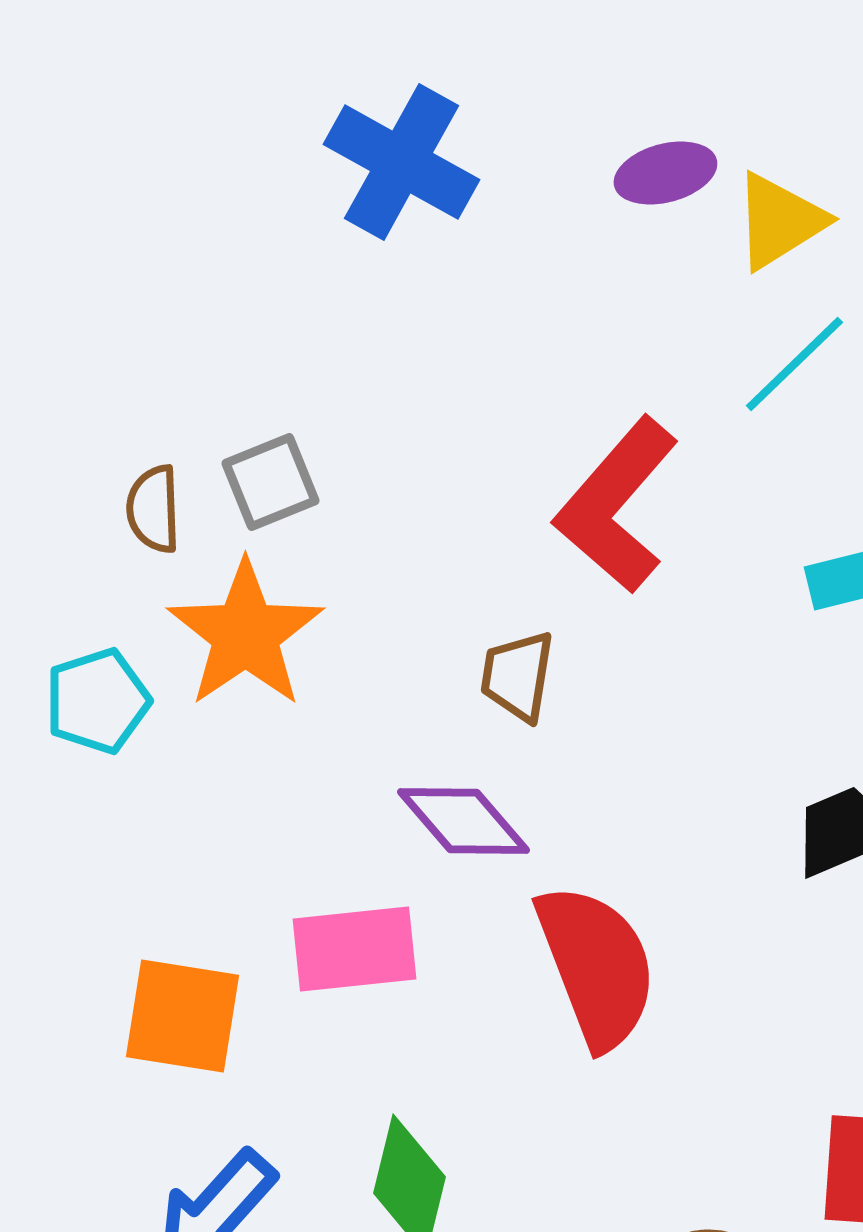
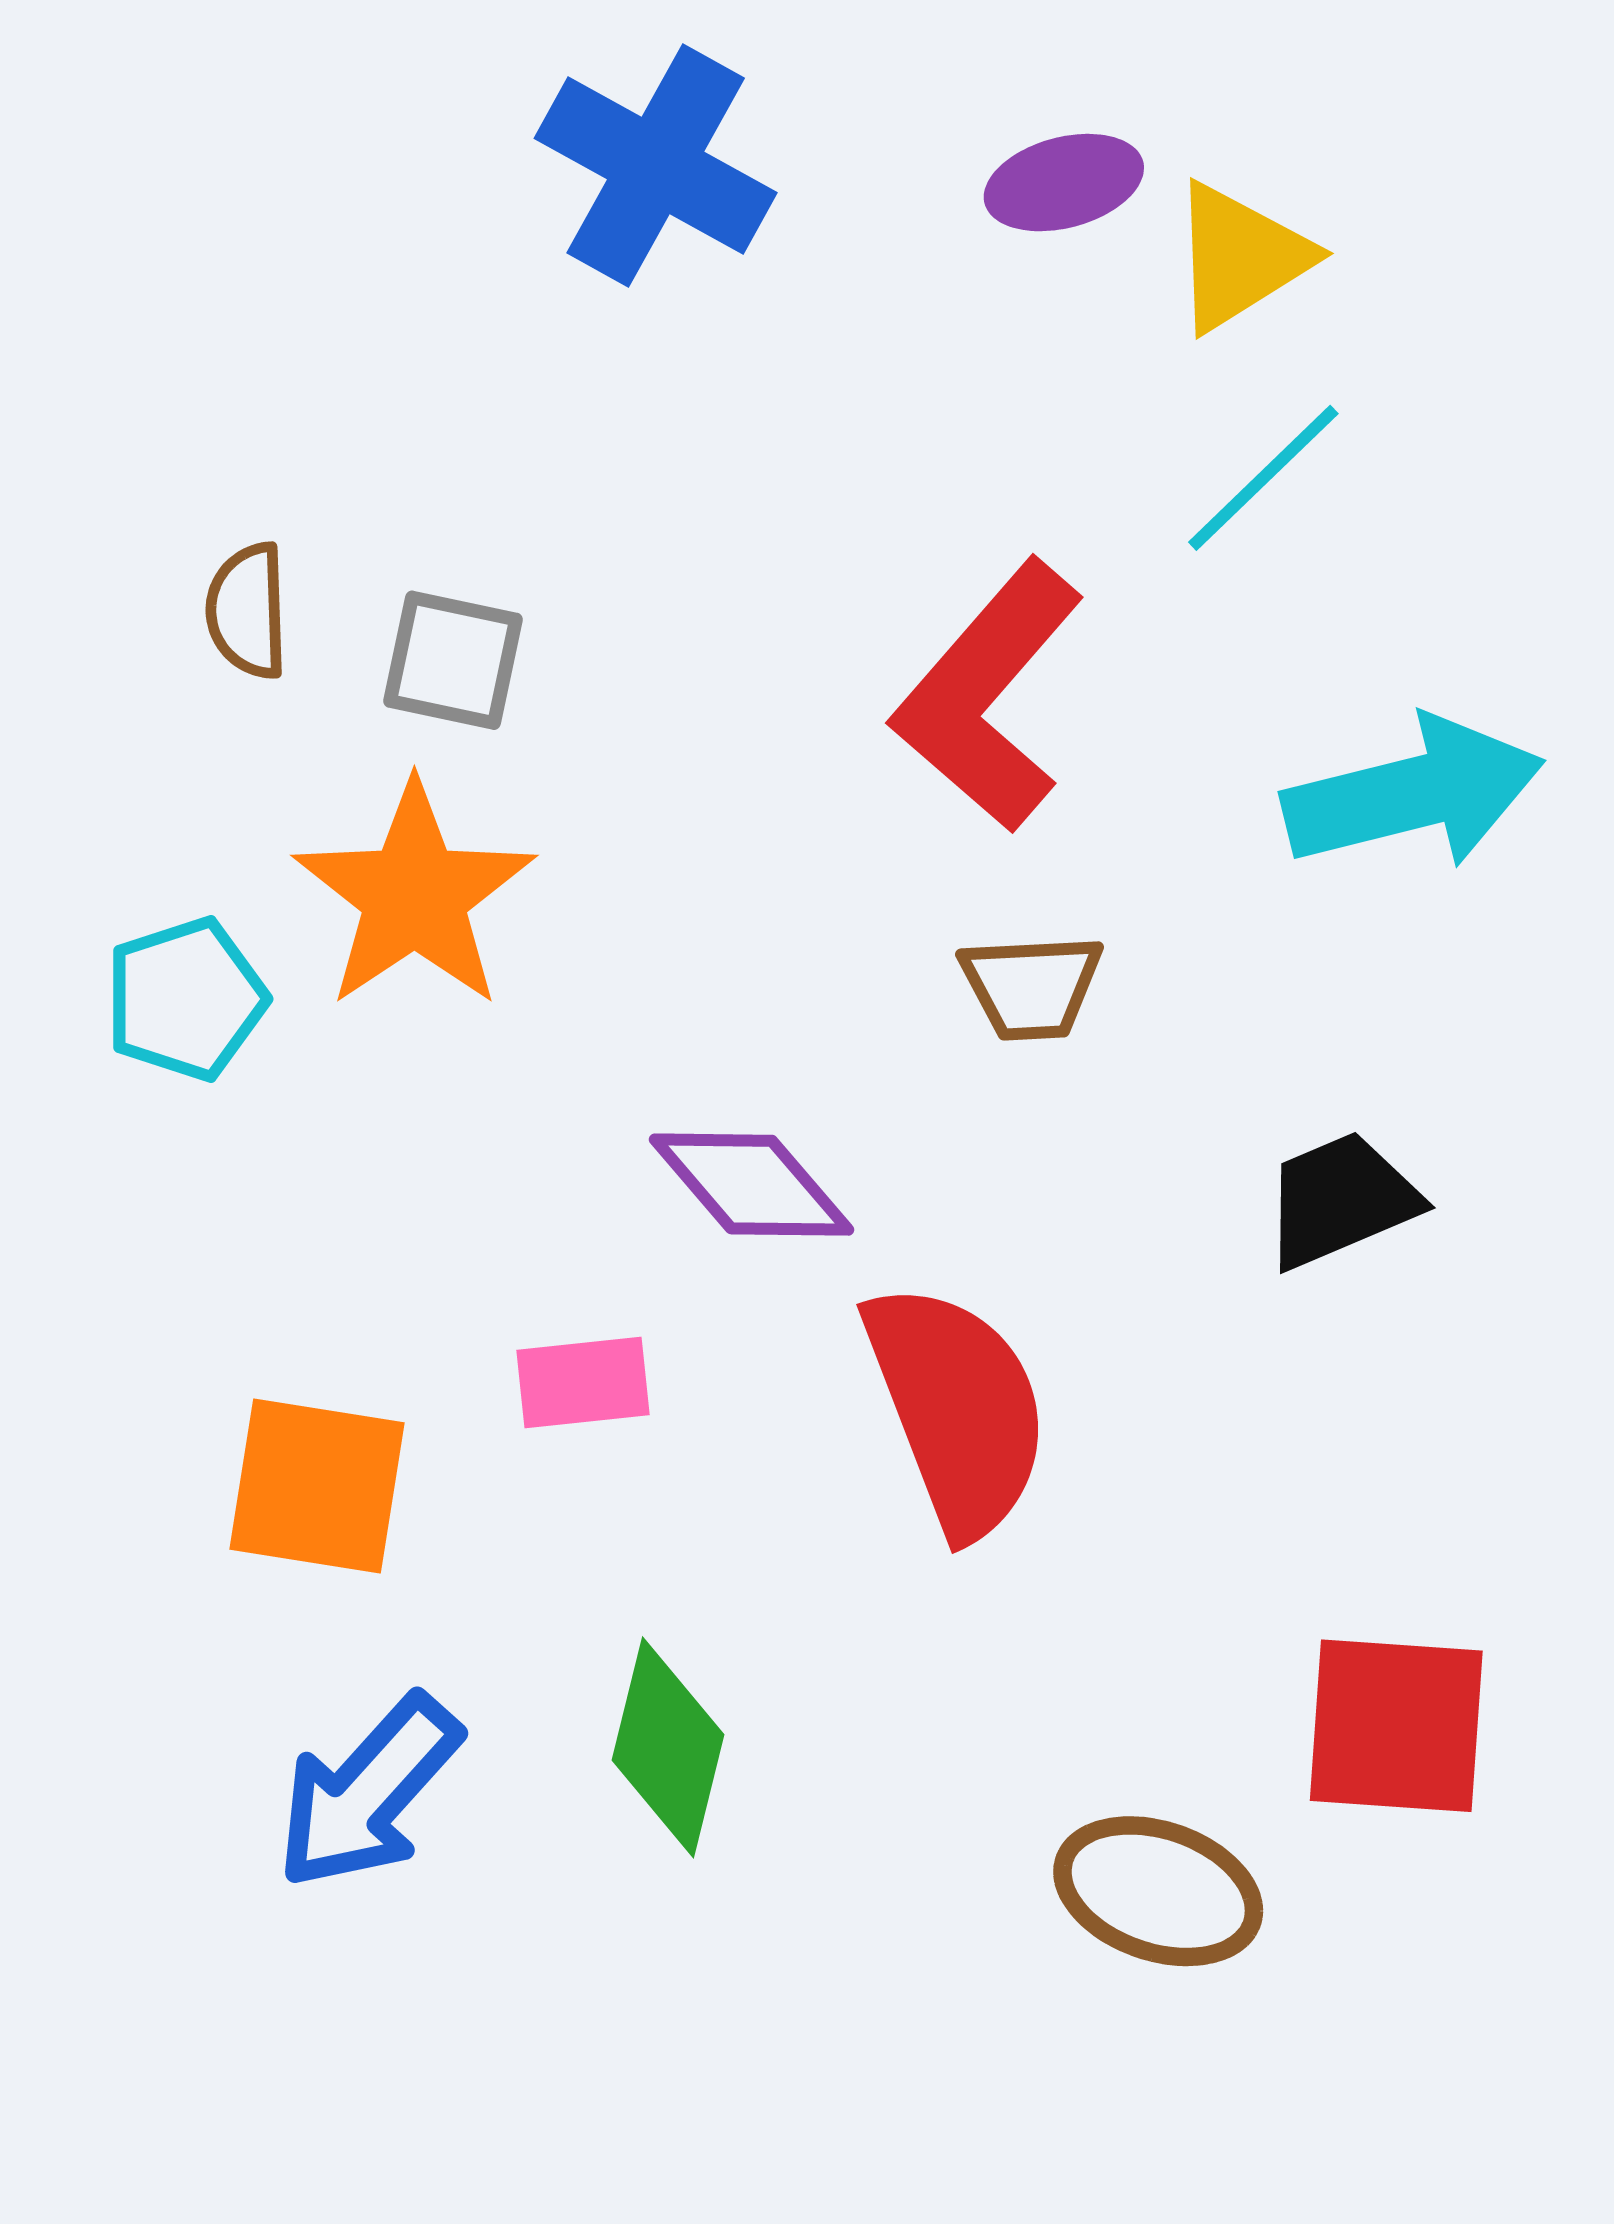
gray square: (270, 482) -> (453, 660), turned 34
brown semicircle: (153, 509) -> (247, 611), moved
brown trapezoid: (517, 676) -> (1031, 987), moved, turned -102
pink rectangle: (354, 949) -> (583, 1382), size x0.7

